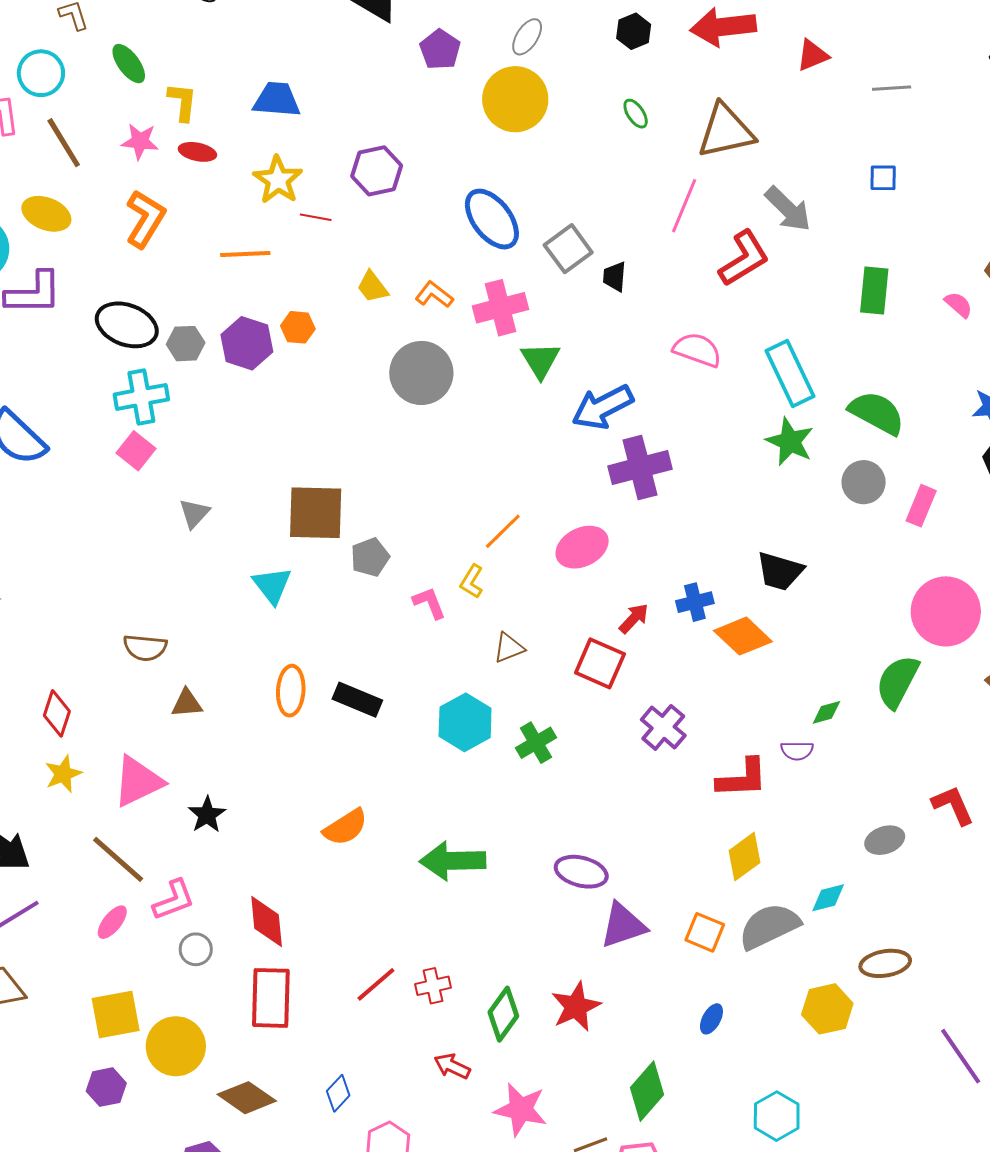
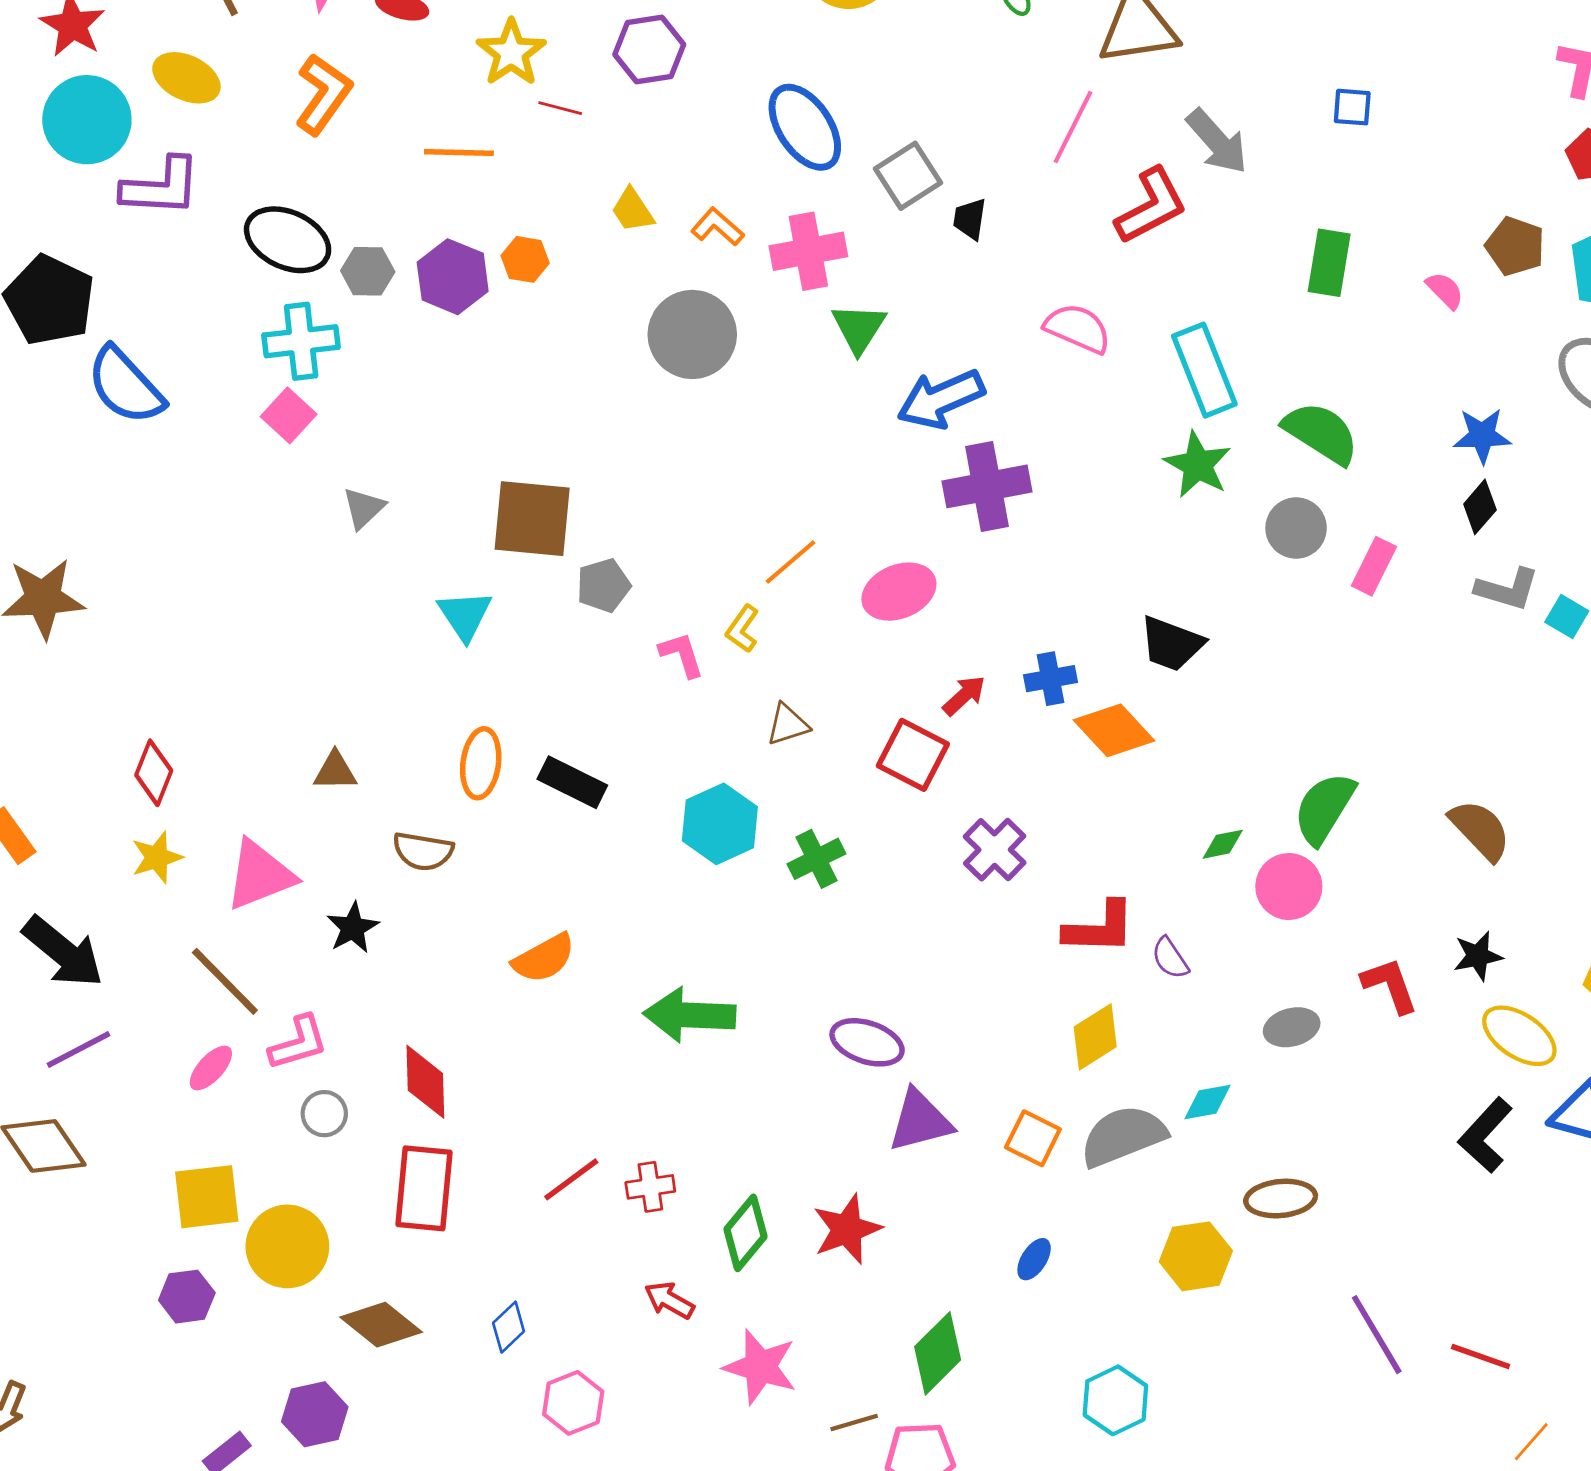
pink circle: (946, 611) -> (1289, 886), moved, size x0.7
brown semicircle: (145, 648) -> (423, 851), moved
purple semicircle: (797, 751) -> (1170, 958), moved, turned 52

